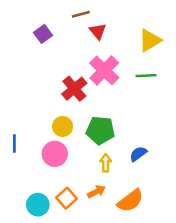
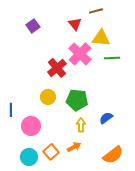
brown line: (81, 14) -> (96, 11), moved
yellow triangle: (150, 40) -> (101, 38), moved, turned 36
pink circle: (55, 154) -> (31, 126), moved
orange semicircle: (130, 201) -> (113, 155), moved

